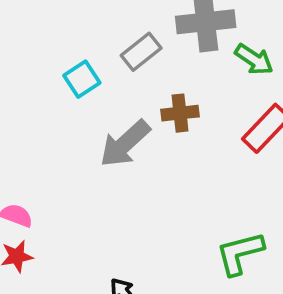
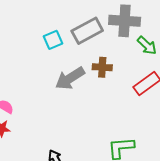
gray rectangle: (141, 52) -> (87, 31), size x1.4

